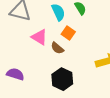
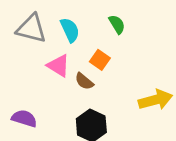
cyan semicircle: (58, 12) -> (70, 30), moved

